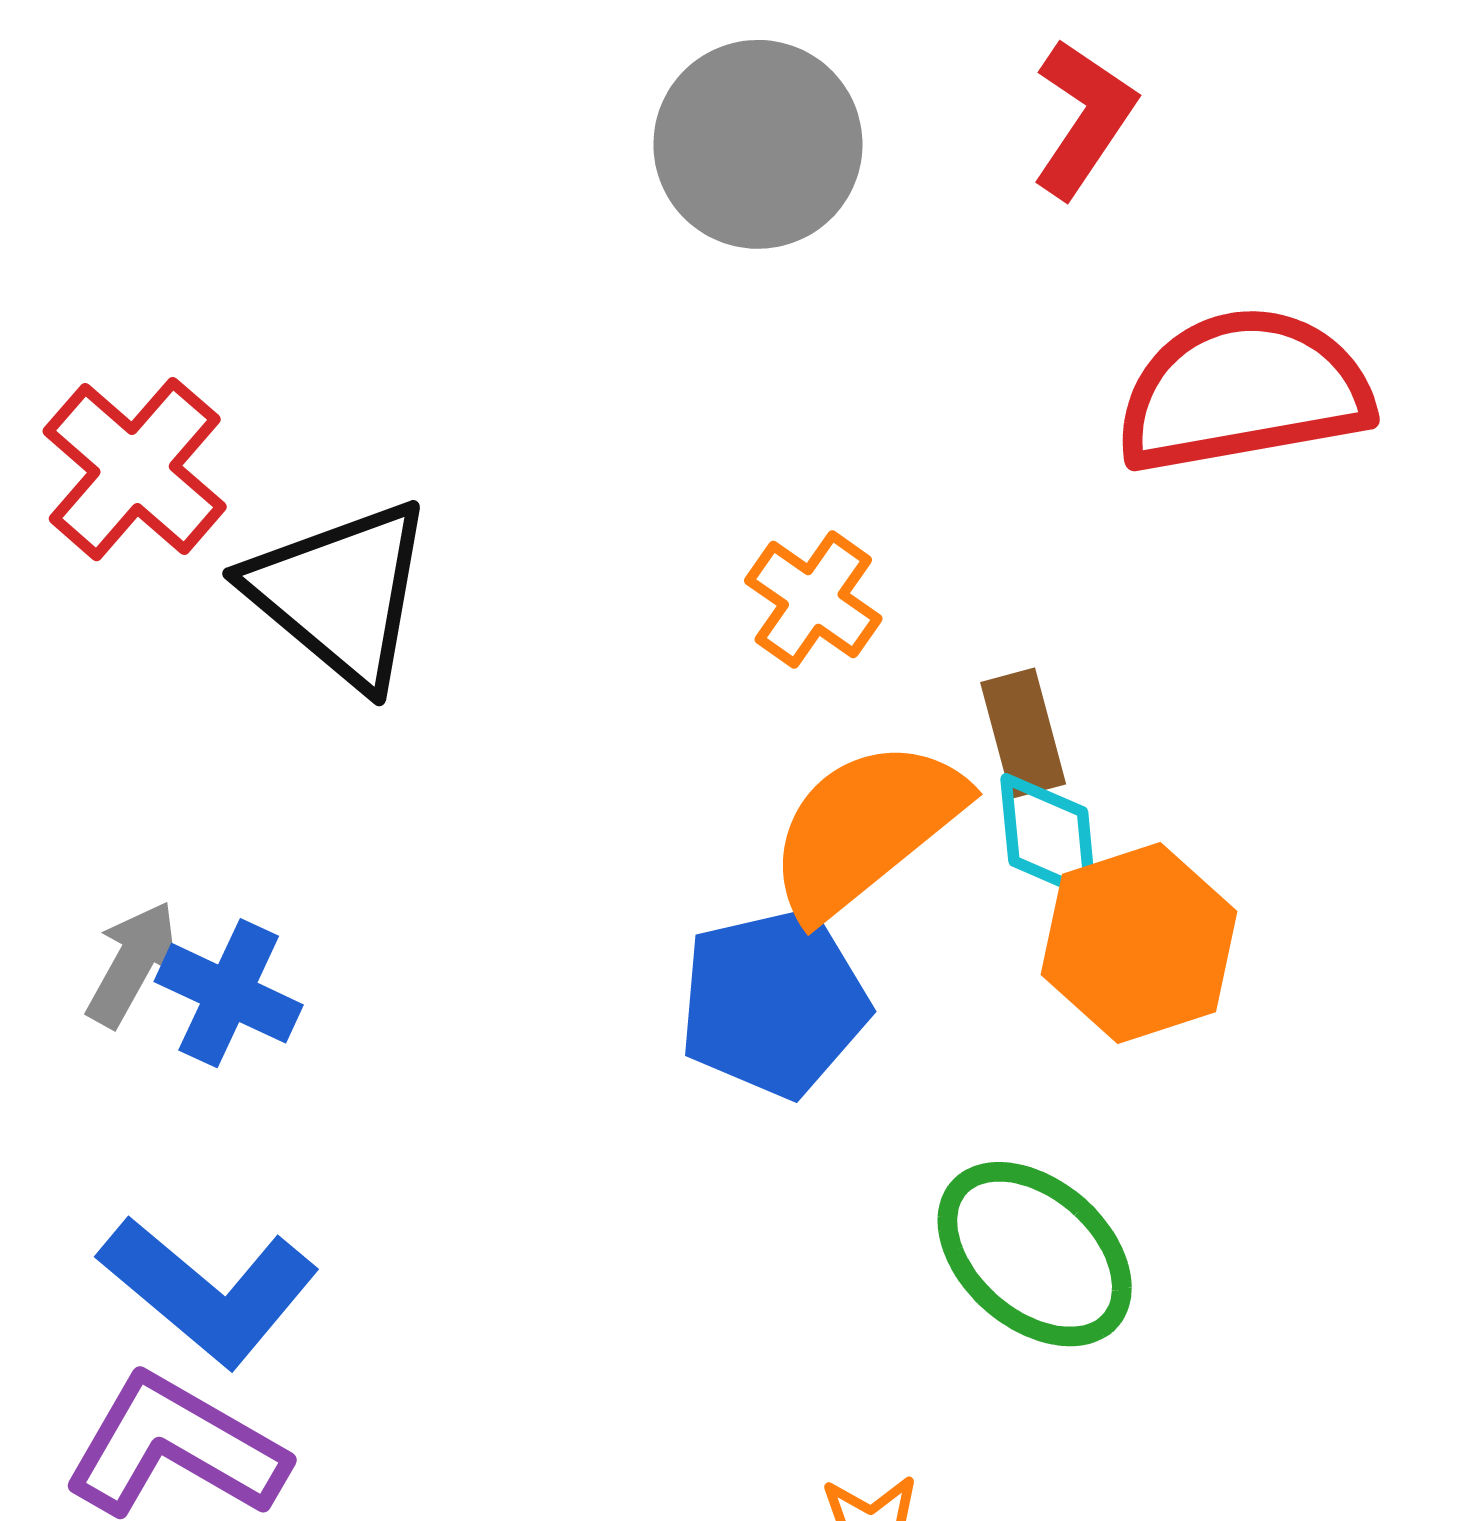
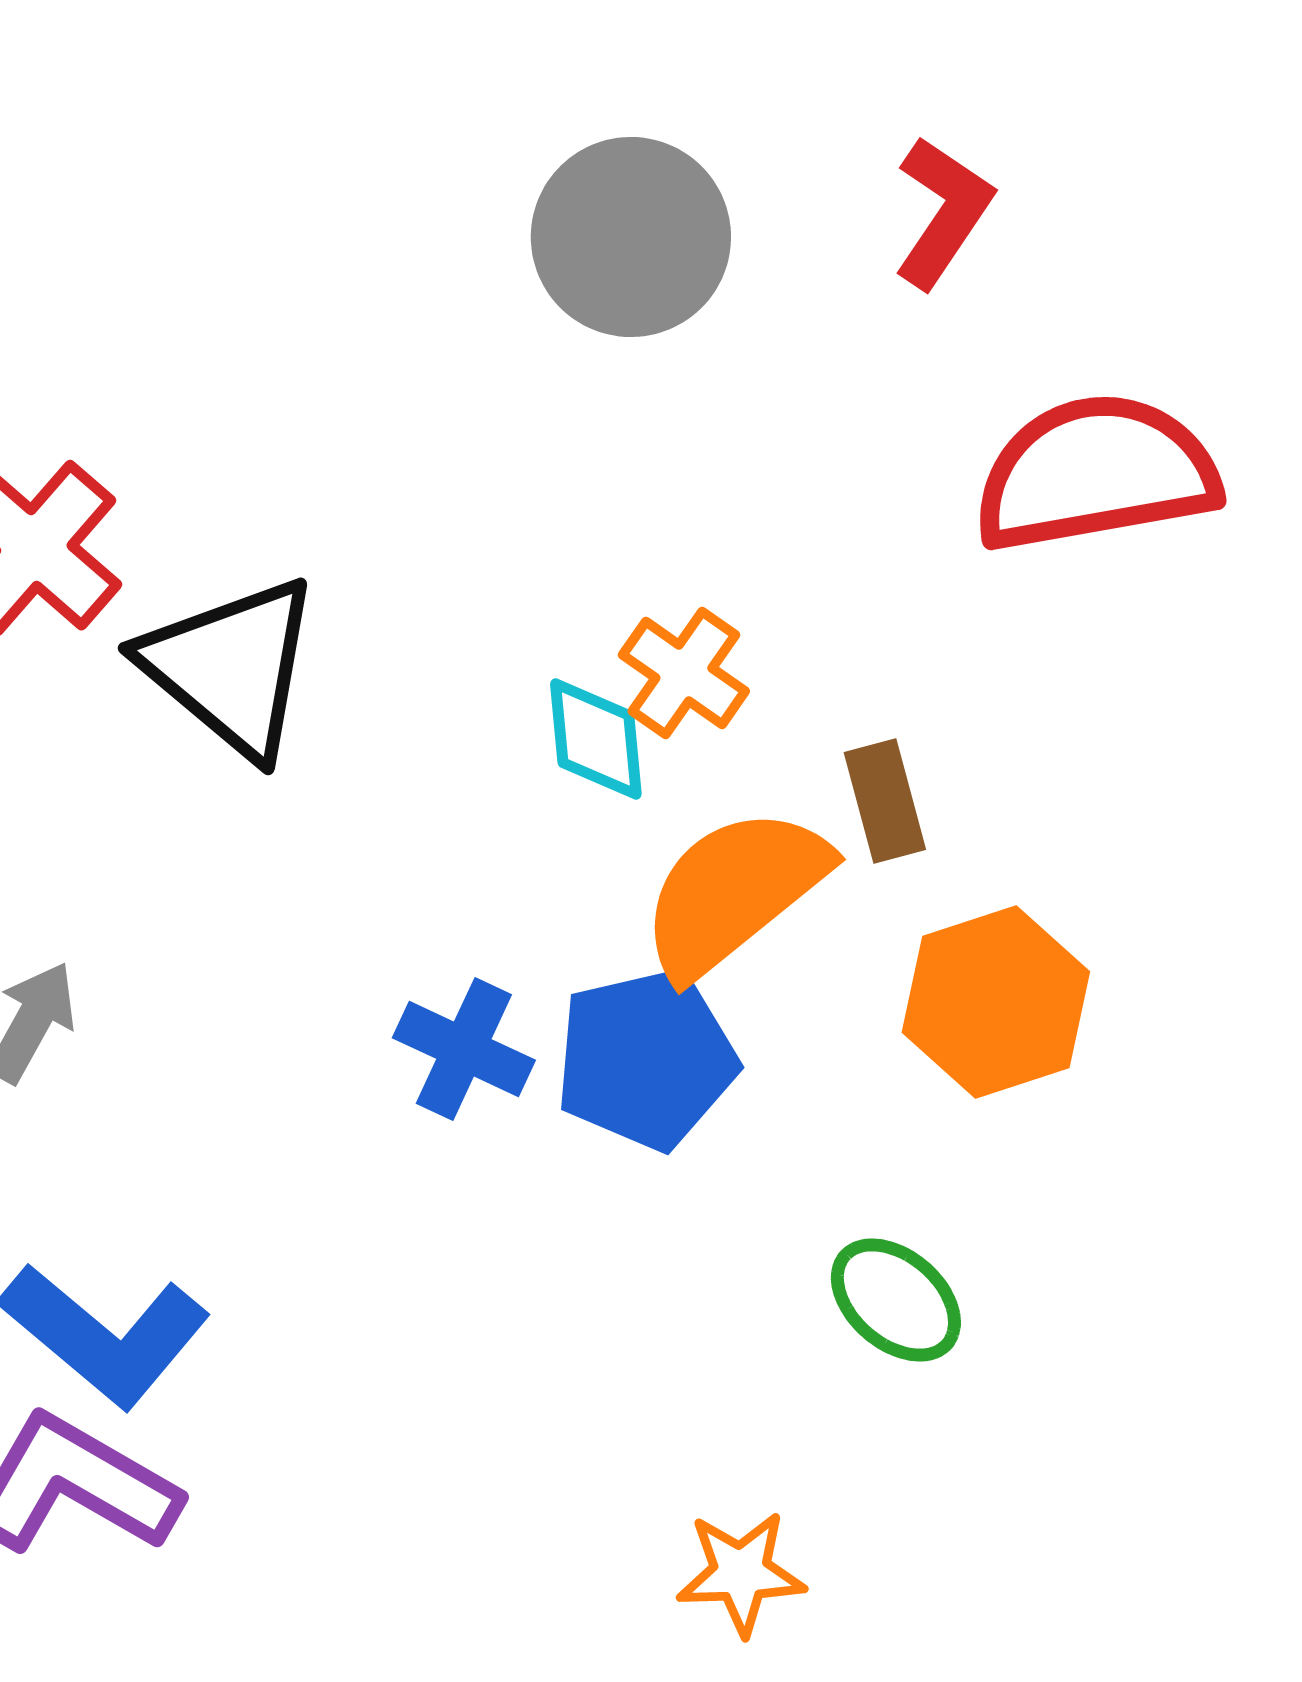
cyan diamond: (1048, 837) -> (596, 739), moved
blue cross: (229, 993) -> (464, 1049), moved
green ellipse: (1035, 1254) -> (896, 1300), size x0.7

